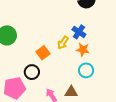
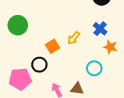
blue cross: (79, 32) -> (100, 29), moved
orange star: (83, 50) -> (110, 47), moved

